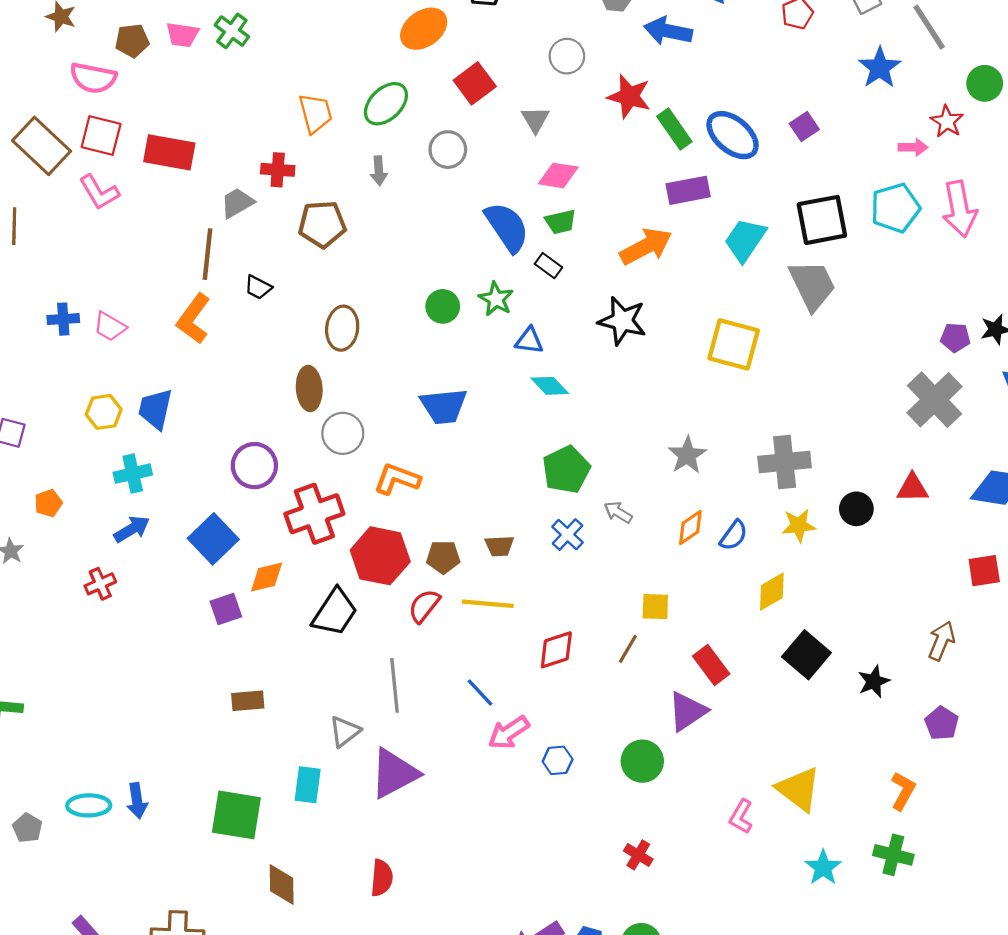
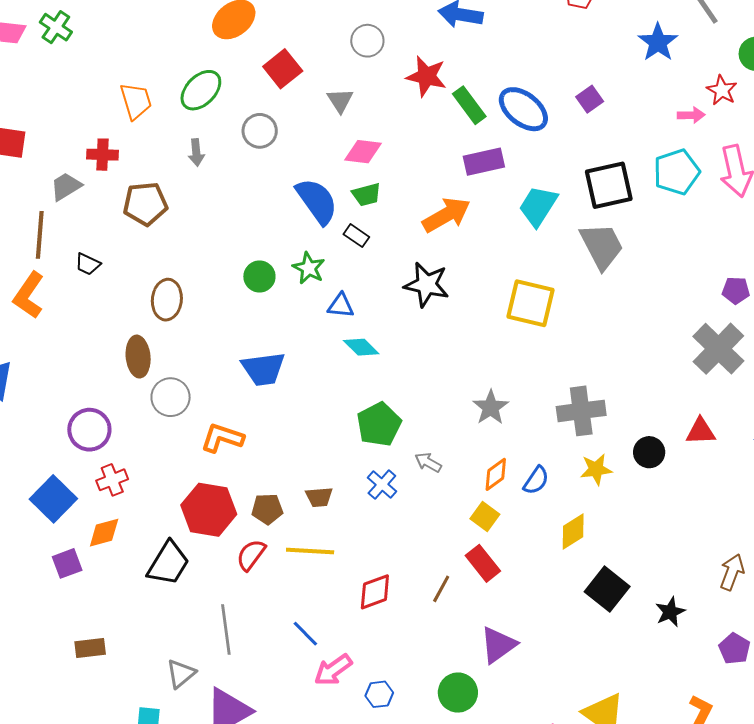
red cross: (314, 514) -> (112, 480), moved, size x0.6
yellow square: (655, 607) -> (485, 516), moved, turned 36
red rectangle: (711, 665) -> (483, 563), moved

